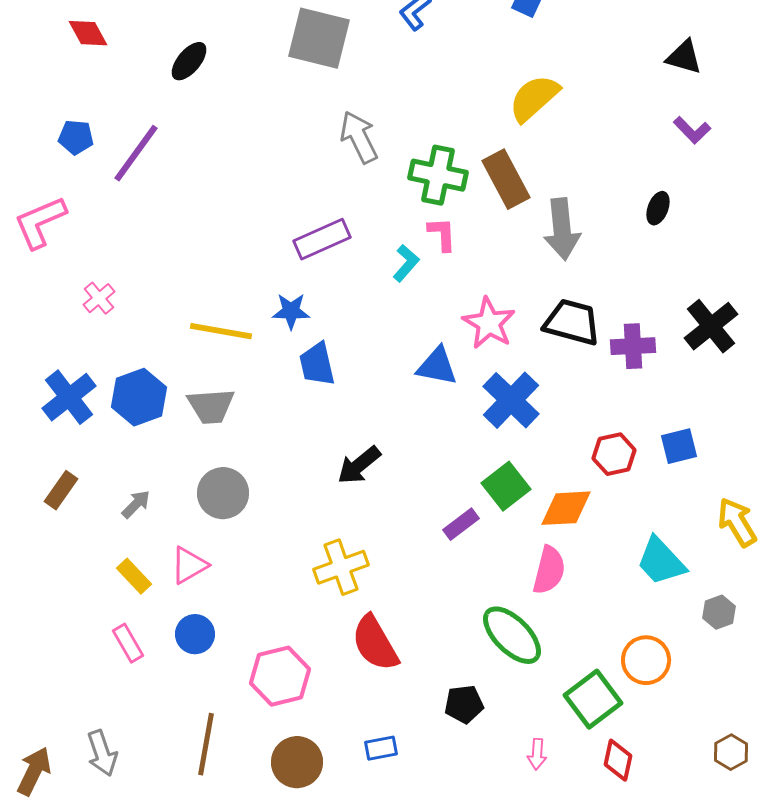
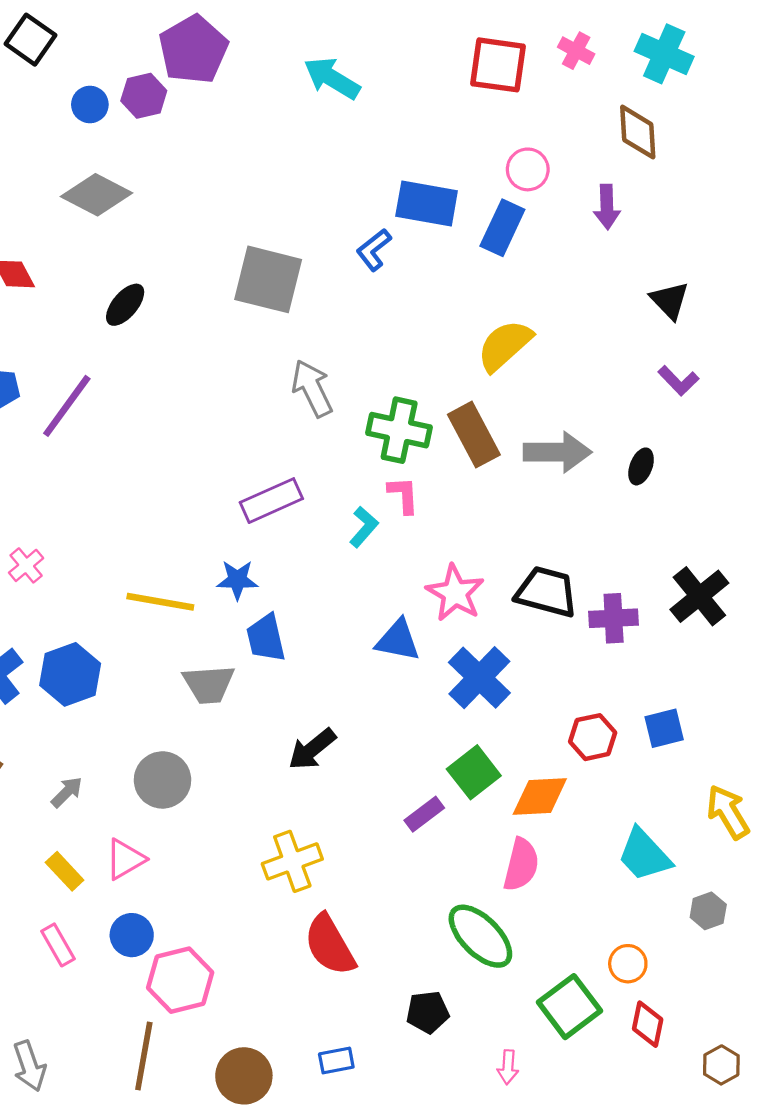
black triangle: (684, 57) -> (670, 300), turned 30
gray arrow: (562, 229) -> (557, 452), moved, turned -84
gray trapezoid: (211, 406) -> (209, 684), moved
orange circle: (646, 660) -> (628, 964), size x0.7
pink hexagon: (280, 676) -> (180, 980), moved
red diamond: (618, 760) -> (648, 1024), moved

